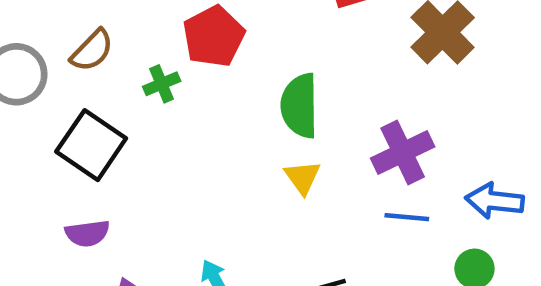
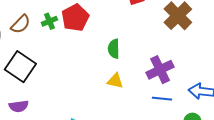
green cross: (162, 84) -> (49, 21), moved
green semicircle: (300, 106) -> (114, 49), size x0.7
yellow triangle: (302, 177) -> (115, 81), turned -42

